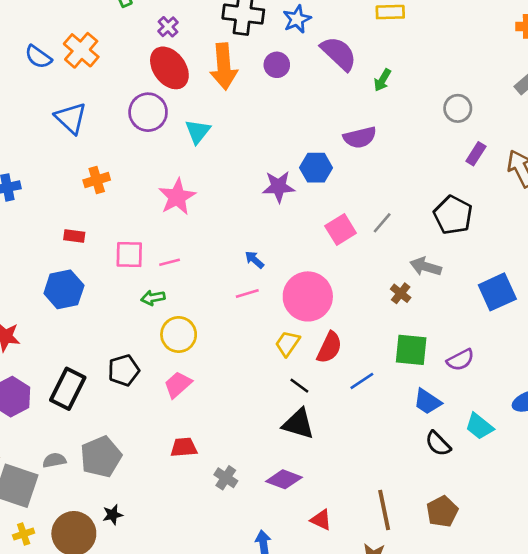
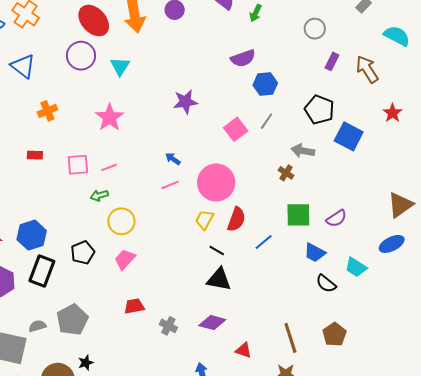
blue hexagon: (316, 168) -> (265, 84), moved
blue hexagon: (64, 289) -> (32, 235), moved
blue square: (497, 292) -> (349, 136), moved, turned -32

